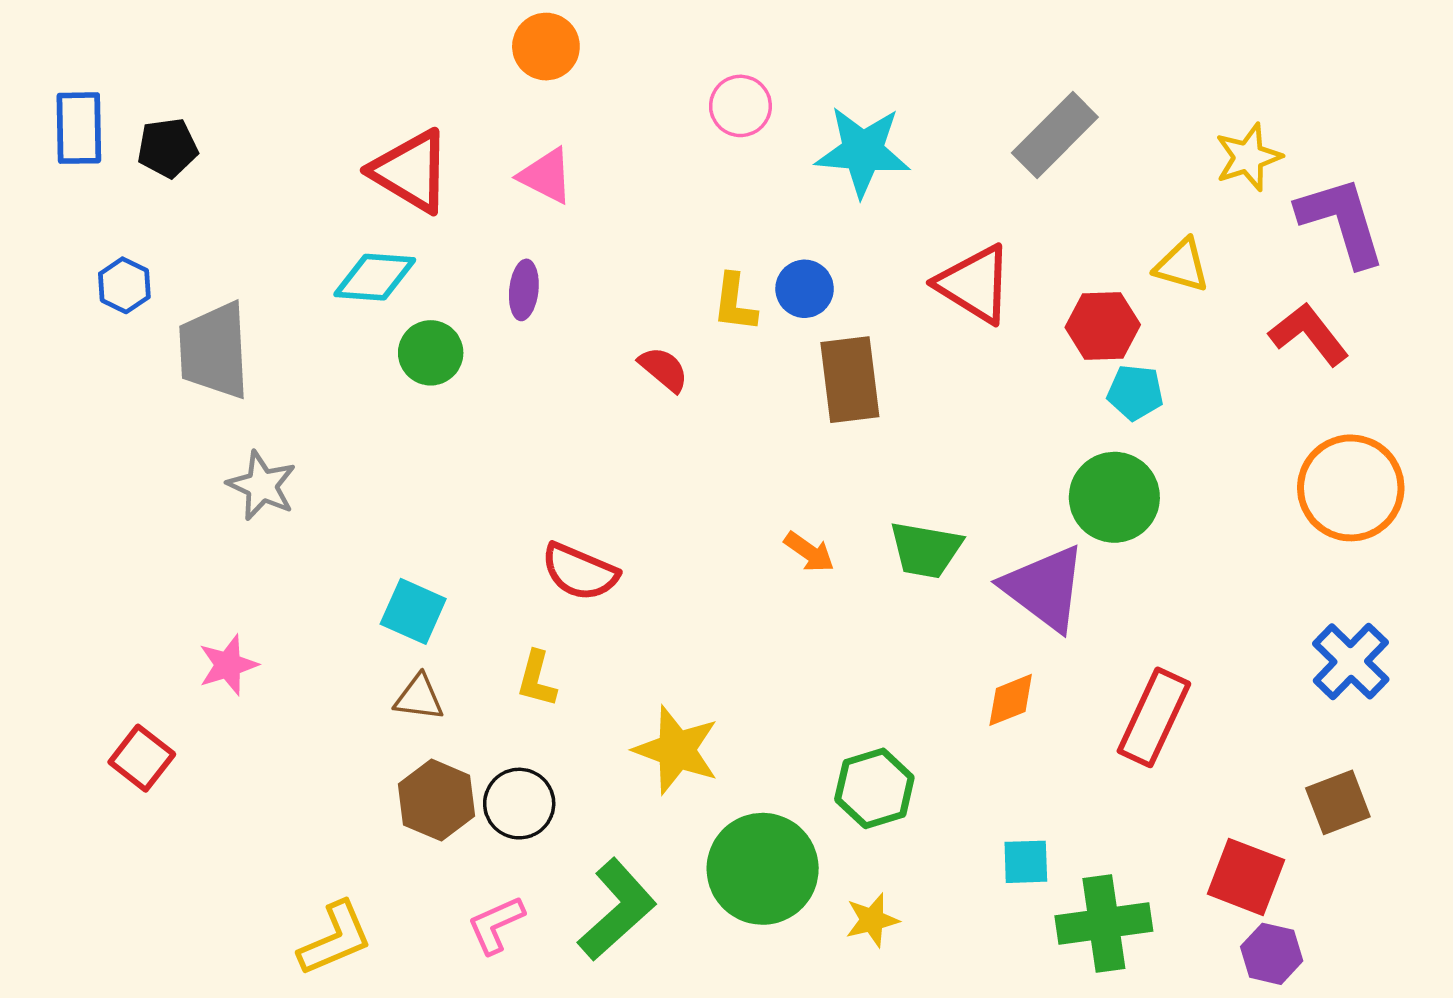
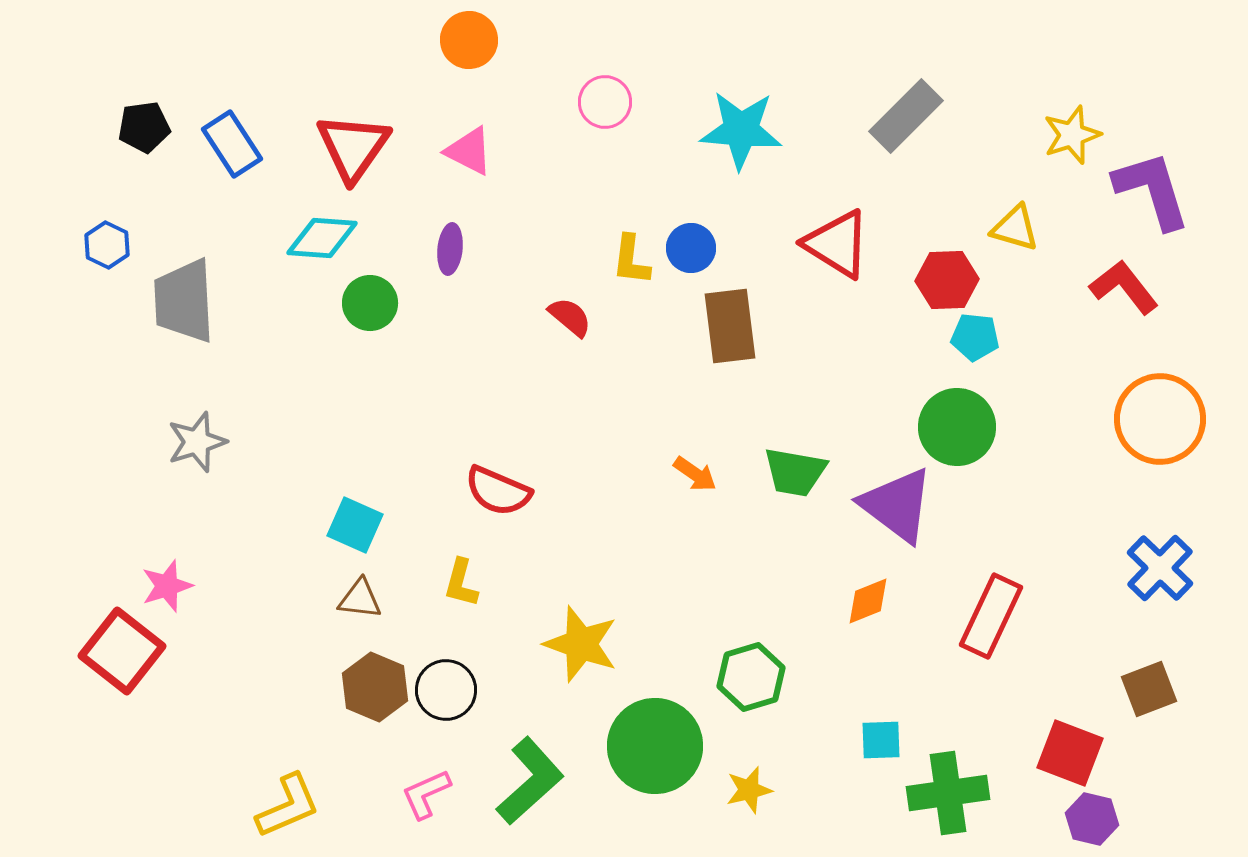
pink circle: (740, 106) -> (605, 102), moved
blue rectangle: (79, 128) -> (232, 144), moved, turned -32
red triangle: (411, 171) -> (353, 147), turned 34
gray star: (262, 486) -> (197, 442), moved, turned 30
pink star: (228, 665) -> (167, 586), moved
red square: (142, 758) -> (122, 651), size x1.5

